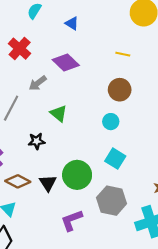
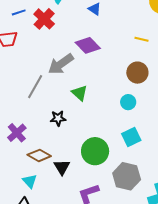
red cross: (20, 49) -> (44, 19), moved
gray arrow: (38, 83) -> (61, 64), size x1.5
cyan square: (115, 159) -> (131, 137), turned 30
black triangle: (48, 183) -> (62, 167), moved

